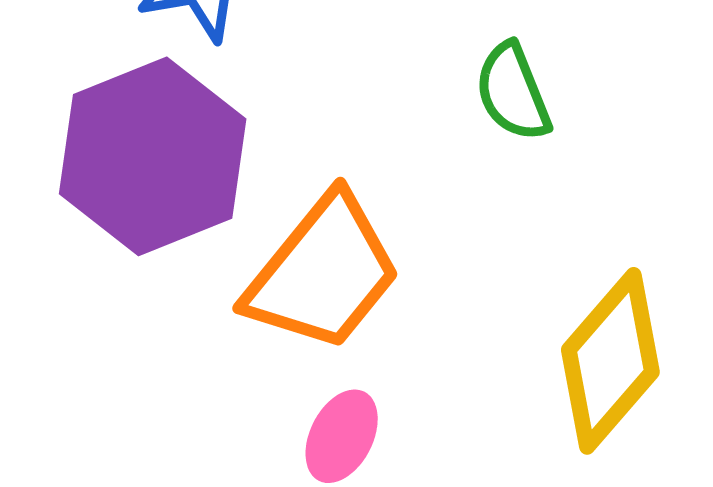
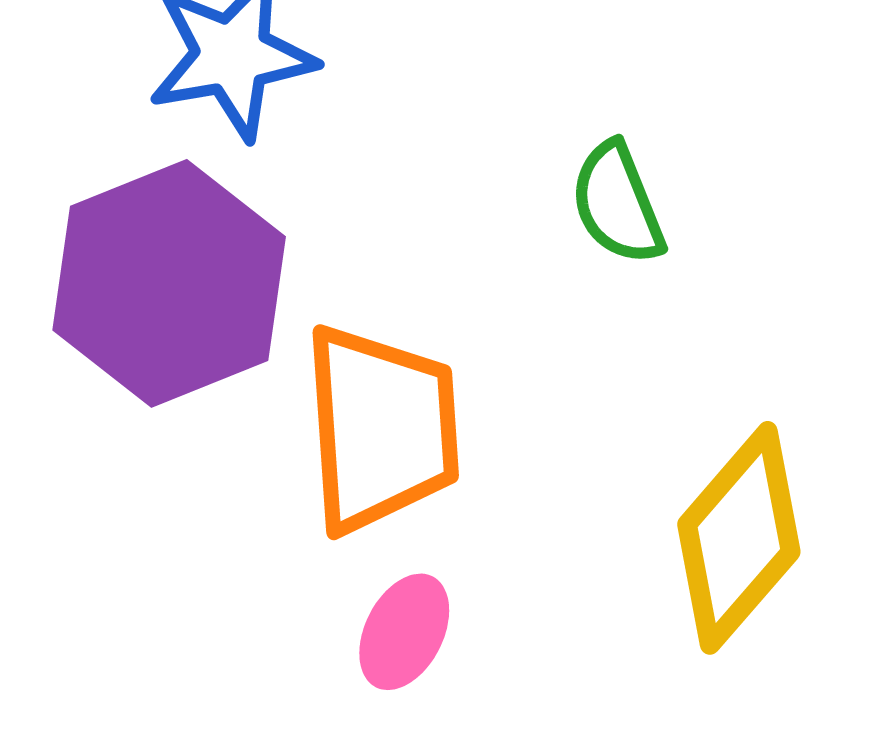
orange trapezoid: (323, 273) -> (381, 429), turned -43

